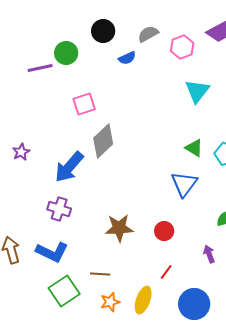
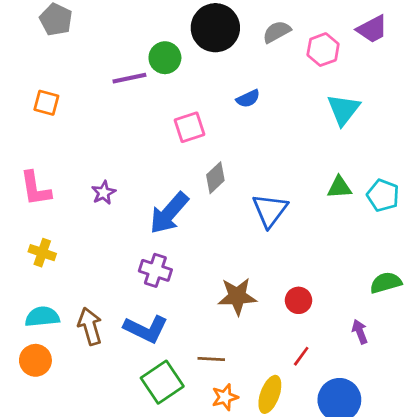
black circle: (103, 31) -> (215, 28), size x1.5
blue semicircle: (127, 58) -> (248, 99), moved
gray diamond: (103, 141) -> (215, 178), size x0.7
green triangle: (194, 148) -> (339, 187), turned -36
blue triangle: (184, 184) -> (270, 210), moved

